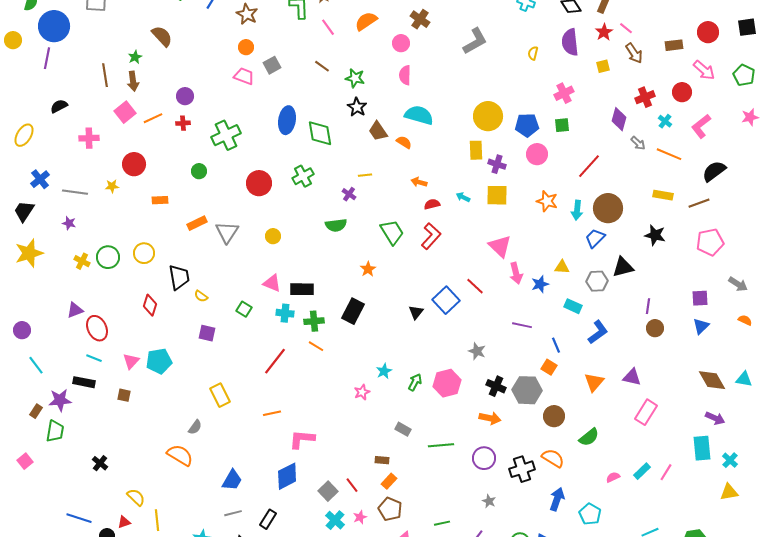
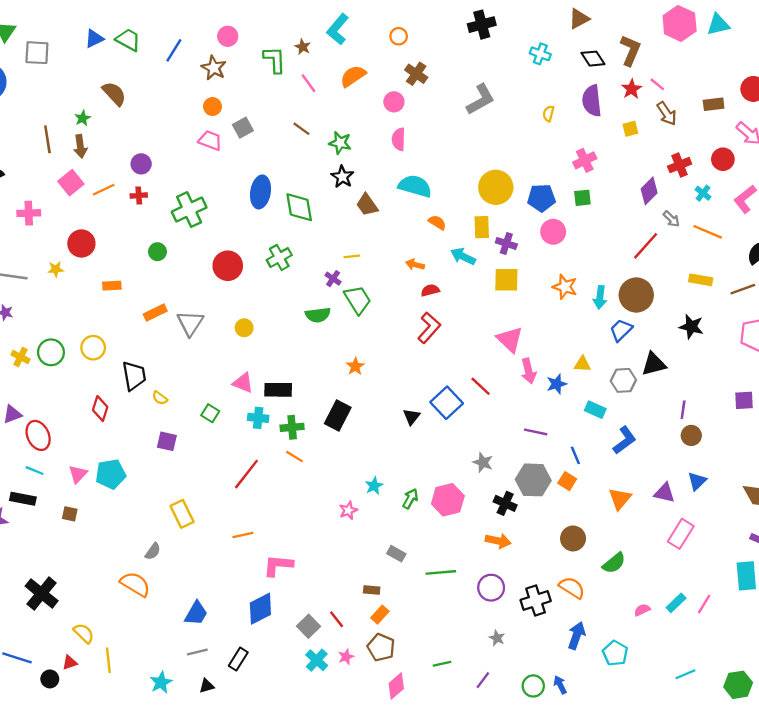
purple diamond: (619, 119) -> (649, 191), turned 30
orange semicircle: (404, 142) -> (437, 222), moved
red line: (589, 166) -> (646, 246), moved
cyan arrow: (463, 197) -> (463, 256), moved, size x1.5
green trapezoid: (392, 232) -> (358, 300), moved
blue triangle: (701, 326) -> (697, 481), moved
gray hexagon: (527, 390) -> (533, 480), moved
black cross: (100, 463) -> (42, 593), size x1.8

